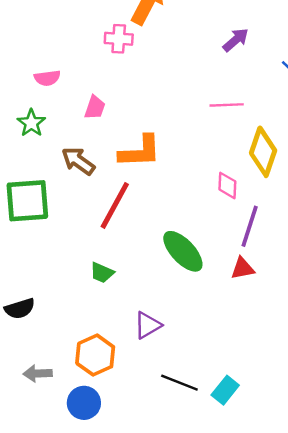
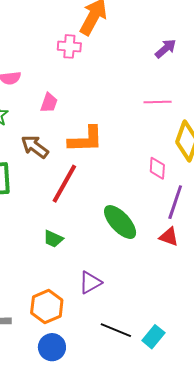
red triangle: (242, 268) -> (169, 237), turned 30
blue circle: (84, 403) -> (52, 347), moved

